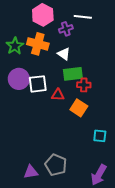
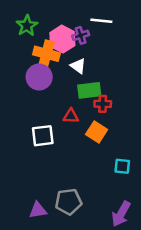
pink hexagon: (43, 15) -> (62, 39), moved
green star: (15, 46) -> (27, 26), moved
purple circle: (19, 79) -> (39, 77), moved
white square: (38, 84) -> (43, 136), moved
gray pentagon: (56, 165) -> (68, 202), turned -30

